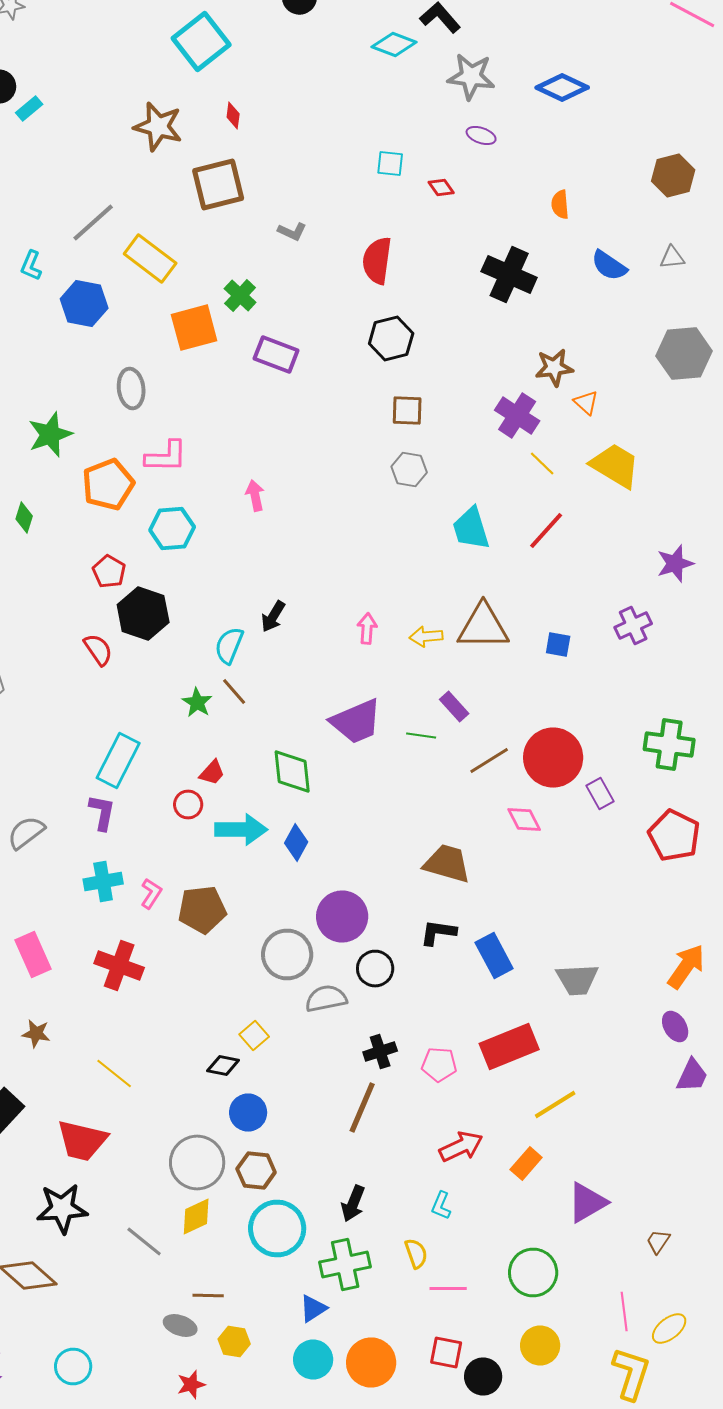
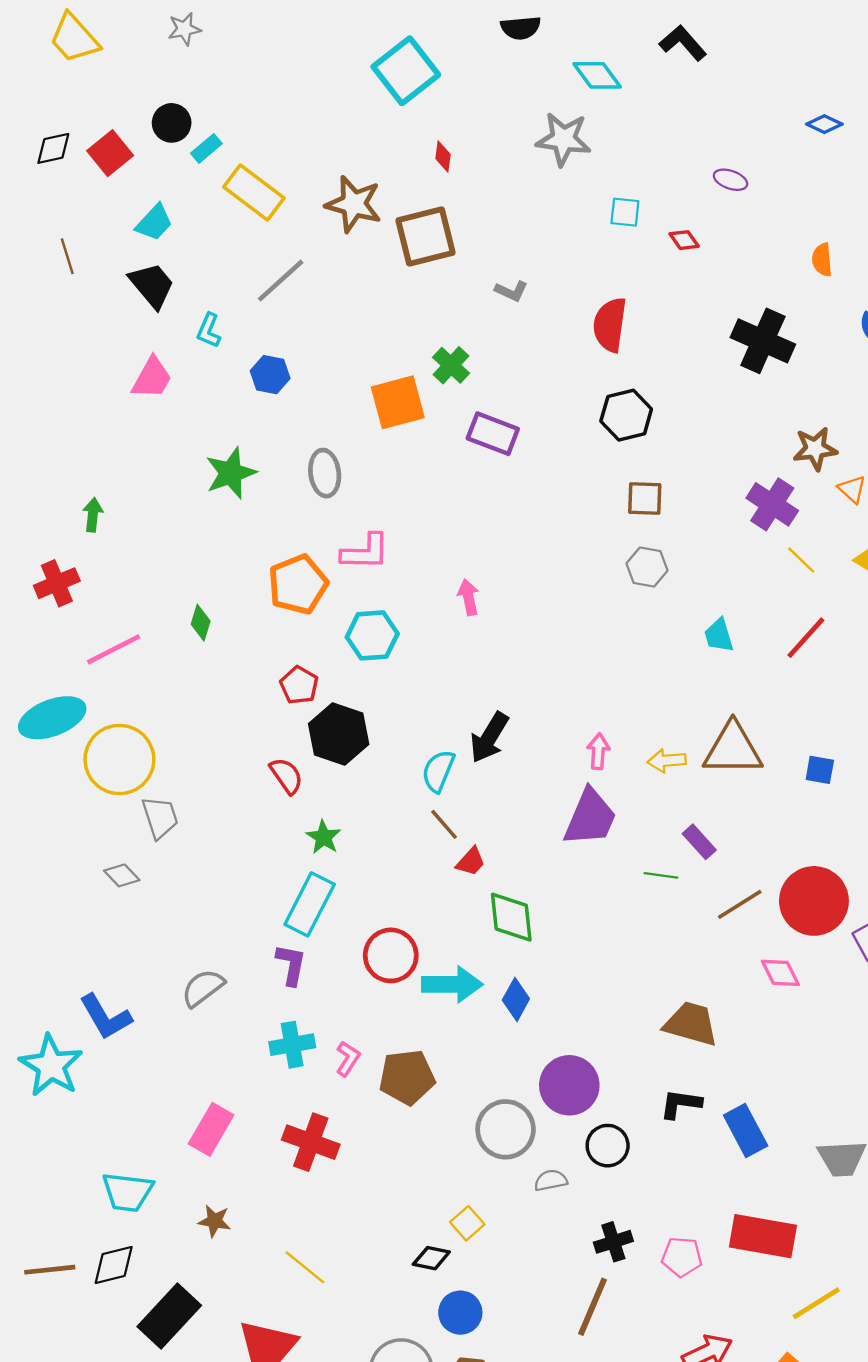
cyan diamond: (394, 44) -> (597, 75), moved, turned 33
gray star: (471, 76) -> (564, 139), moved
blue diamond: (562, 88) -> (824, 124), size x0.6
brown star: (158, 126) -> (354, 204), moved
yellow rectangle: (150, 258) -> (254, 192), moved
blue hexagon: (84, 304) -> (270, 375), size x0.7
green star: (50, 434) -> (231, 473), moved
cyan trapezoid: (471, 528) -> (719, 635), size x0.7
black arrow: (273, 616) -> (489, 737), size x1.4
green star: (197, 702) -> (323, 837), moved
purple trapezoid: (356, 722) -> (590, 817), moved, turned -44
red trapezoid: (212, 772) -> (471, 862), moved
red circle: (188, 804) -> (391, 955), size x1.6
pink rectangle: (33, 954) -> (211, 1129), turned 54
gray semicircle: (326, 998) -> (551, 1180), size x0.7
red rectangle: (509, 1046) -> (763, 1236), turned 32

